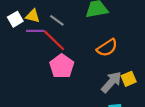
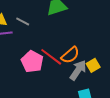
red line: (54, 40) -> (51, 57), moved
orange semicircle: (107, 48) -> (70, 55), moved

